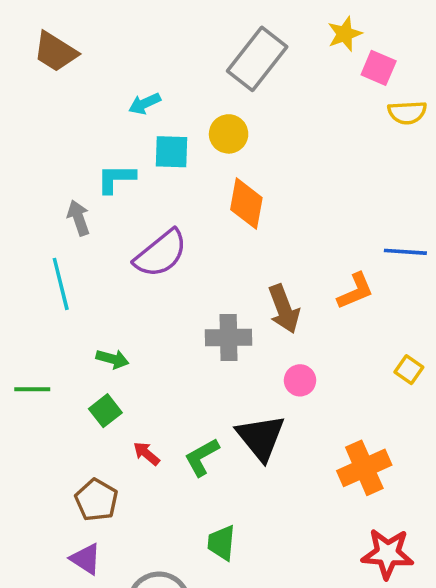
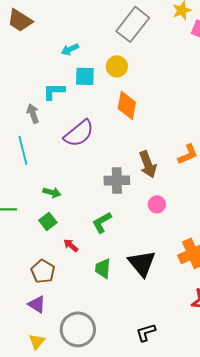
black triangle: (261, 437) -> (142, 263), moved
green L-shape: (202, 457) -> (102, 222), moved
green trapezoid: (221, 543) -> (103, 268), moved

